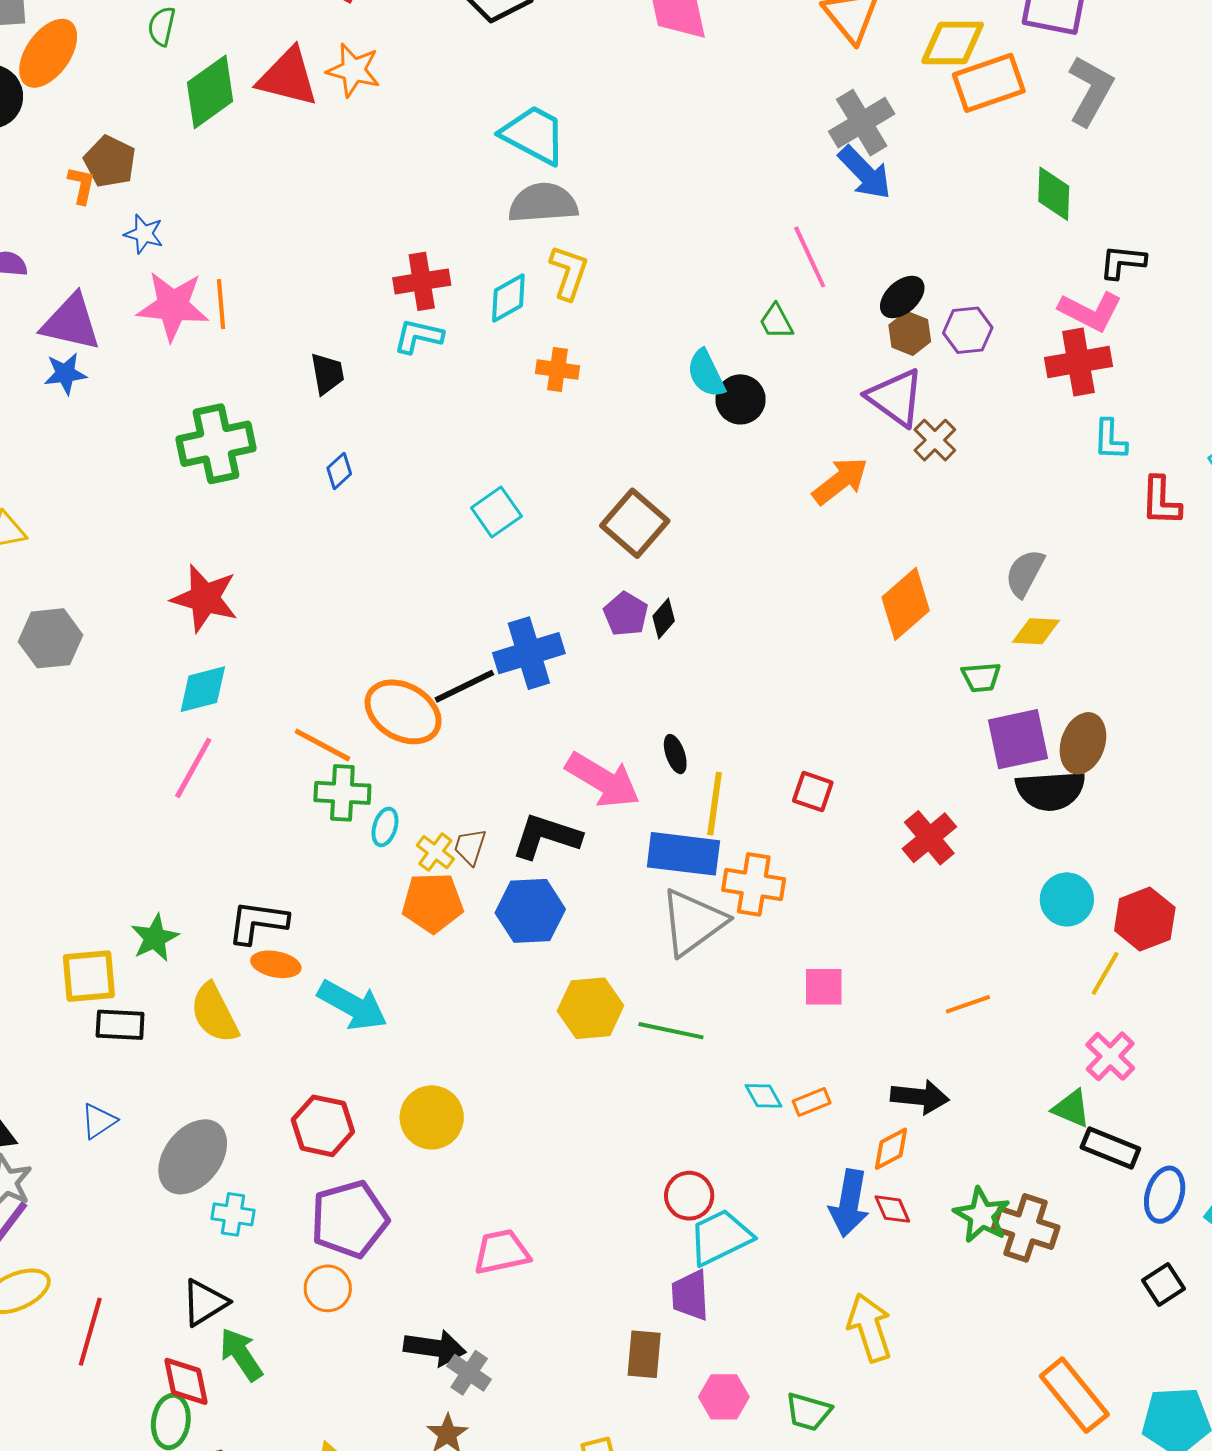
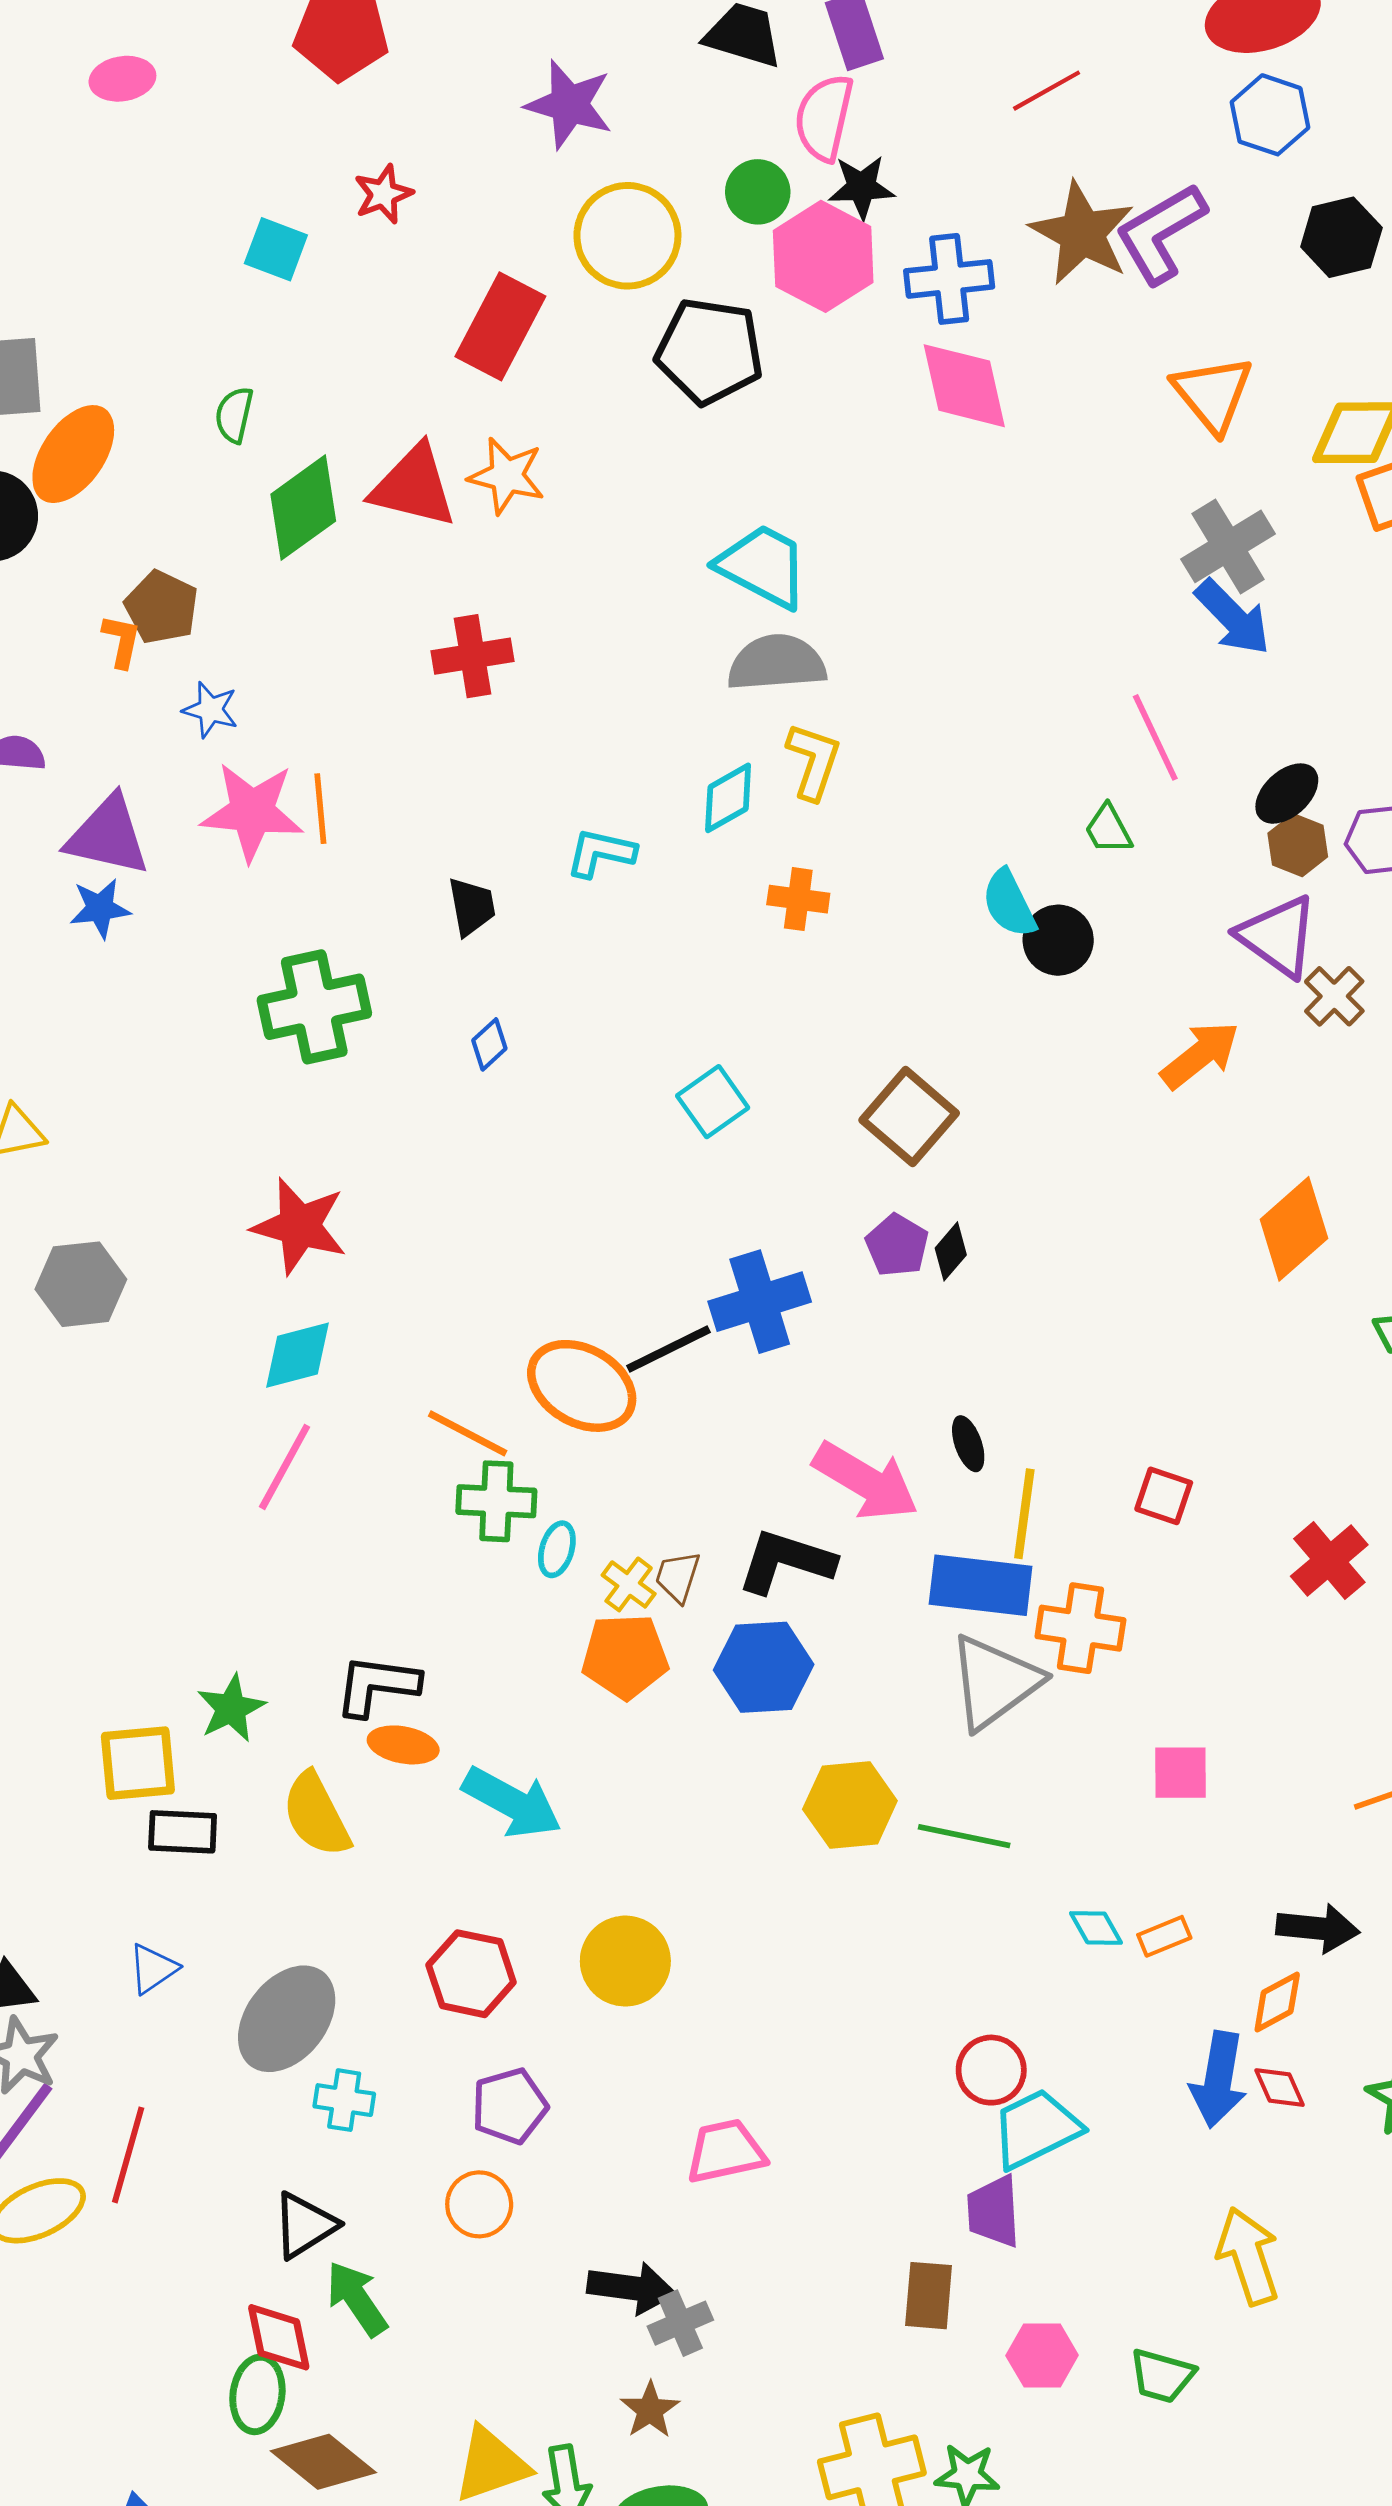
red cross: (422, 281) -> (472, 656), moved
purple pentagon: (349, 1219) -> (509, 2106), size x0.7
red line: (90, 1332) -> (128, 2155), moved
gray cross: (469, 1373) -> (680, 2323), turned 33

